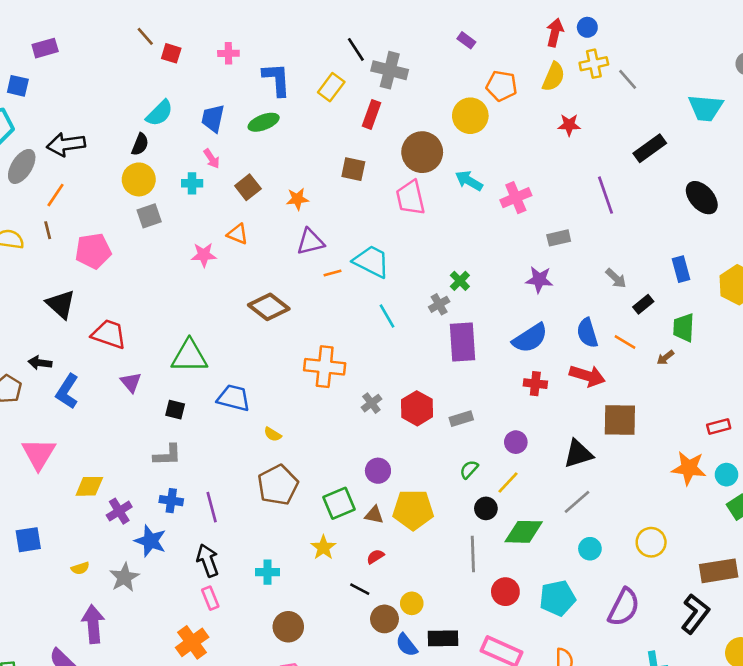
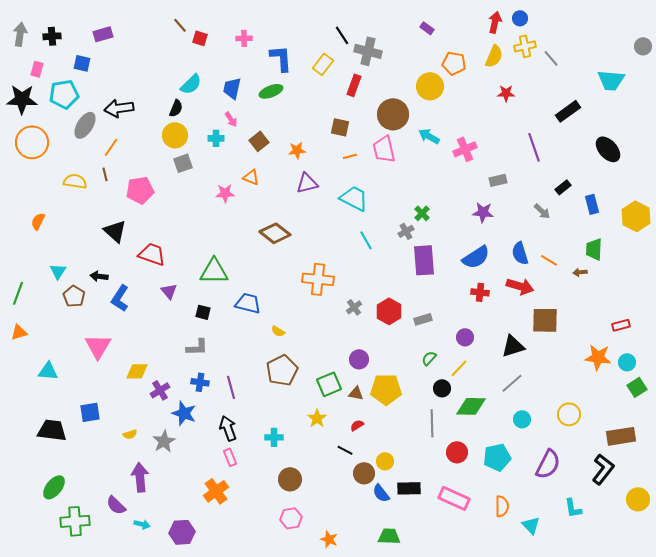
orange line: (332, 273) -> (350, 156), moved
black rectangle: (643, 304) -> (563, 187), moved
brown arrow: (665, 358) -> (580, 272), turned 32

